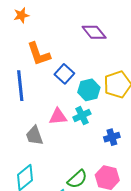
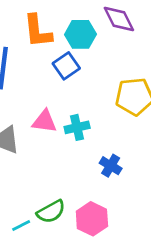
cyan hexagon: (89, 90) -> (80, 34), moved
blue cross: (112, 137) -> (111, 166), turned 35

